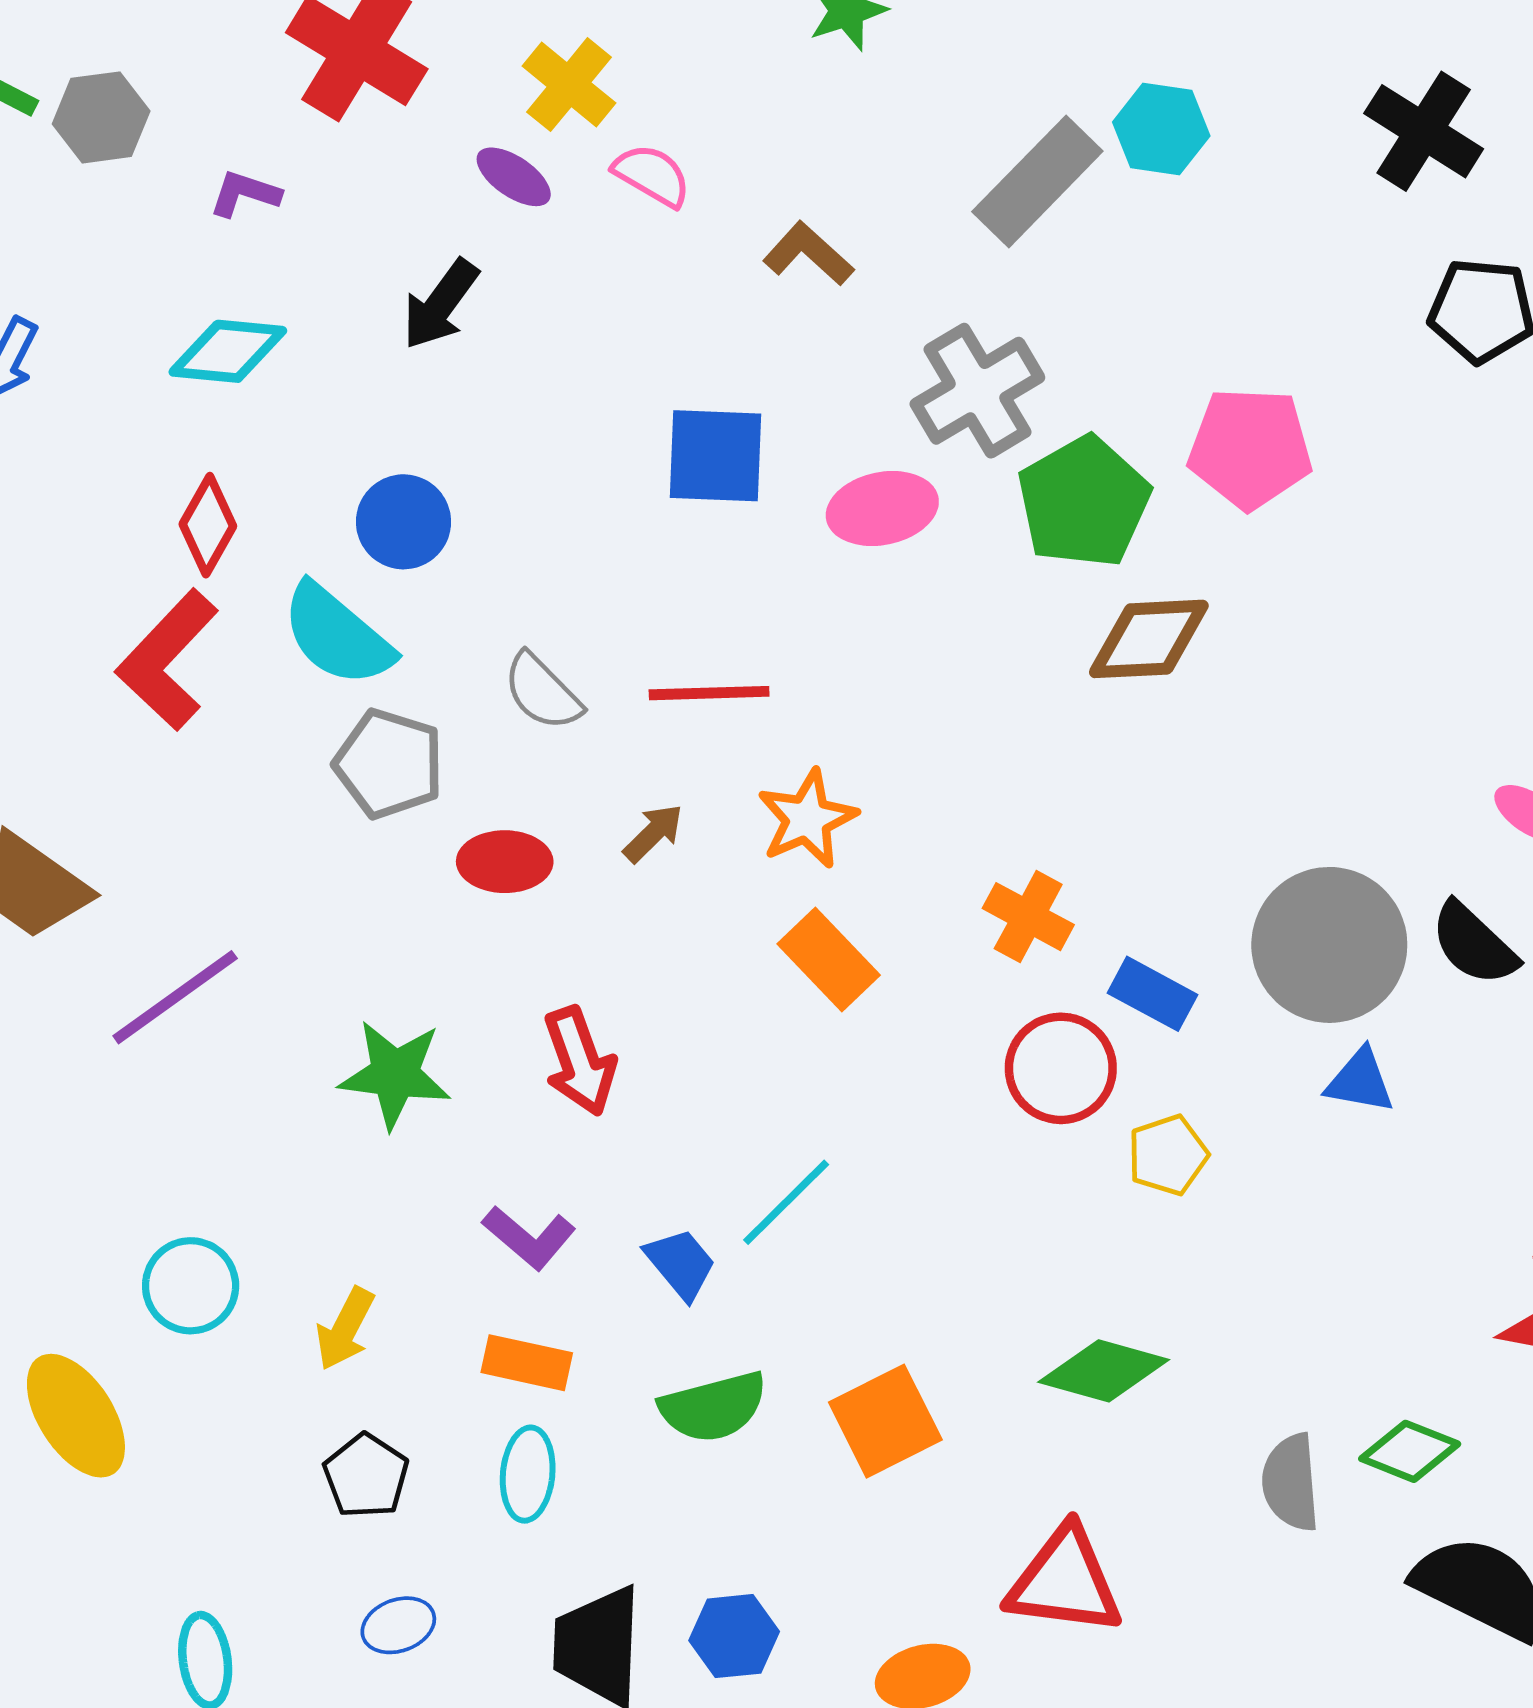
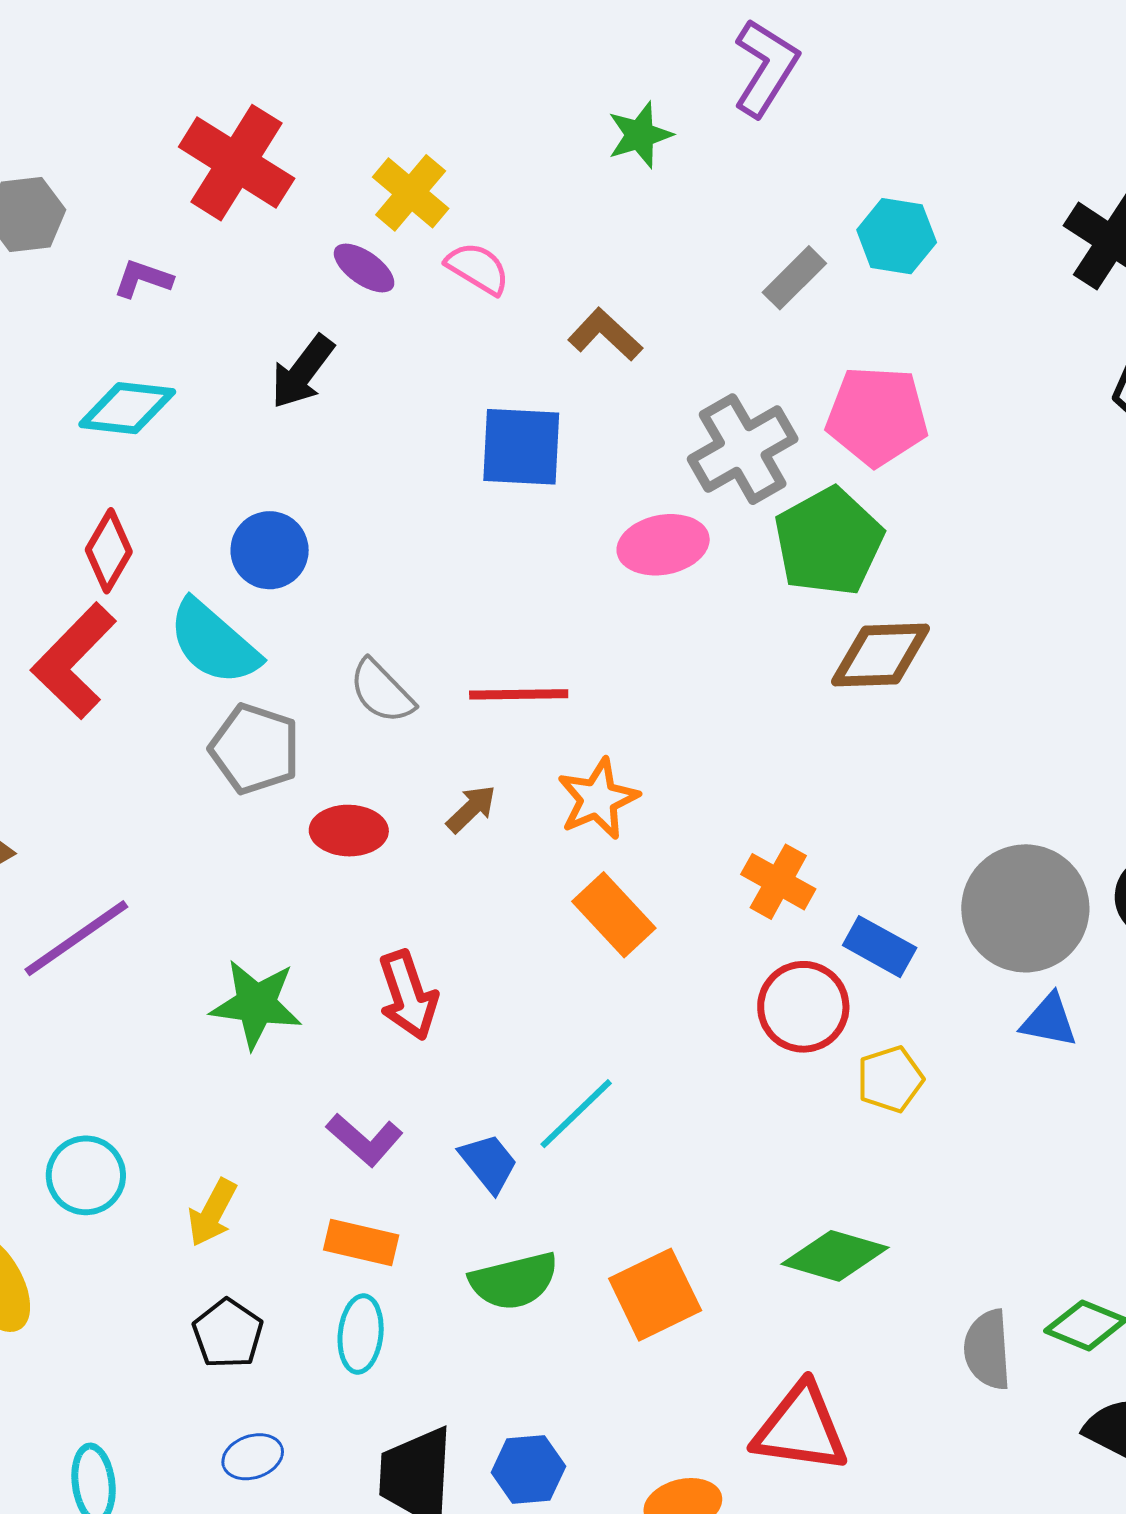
gray rectangle: (1037, 181) -> (794, 278), size x0.6
pink pentagon: (1250, 448) -> (877, 416), moved
blue square: (716, 456) -> (521, 447), moved

